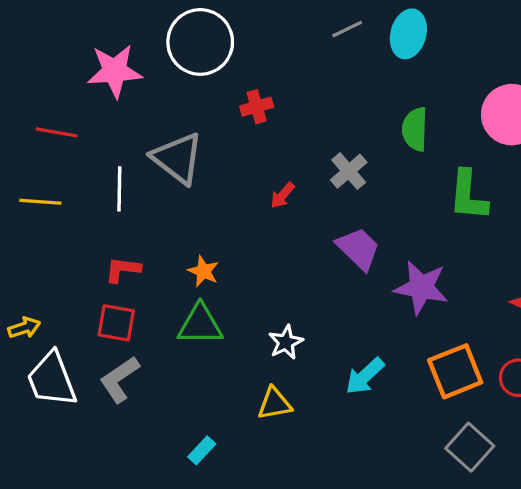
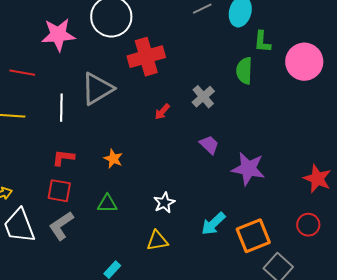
red cross: (257, 107) -> (146, 57), size x1.8
gray triangle: (178, 158) -> (97, 89), turned 51
green L-shape: (468, 195) -> (262, 42), moved, size x0.7
purple trapezoid: (358, 249) -> (209, 145), size x0.7
green triangle: (200, 324) -> (107, 204), moved, size x0.7
orange square: (455, 371) -> (253, 236), moved

